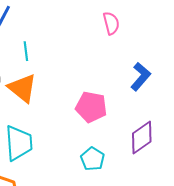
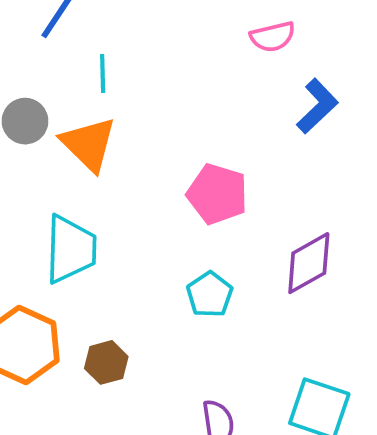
pink semicircle: (111, 23) -> (273, 37), turned 85
blue L-shape: (141, 77) -> (317, 106), moved

